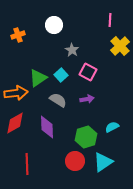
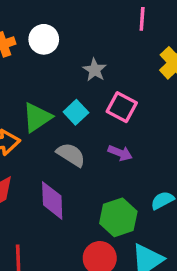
pink line: (110, 20) -> (142, 19), moved
white circle: (54, 25) -> (44, 39), moved
purple arrow: (87, 99) -> (120, 153), turned 32

